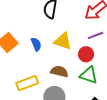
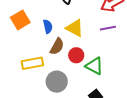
red circle: (86, 54) -> (76, 55), moved
brown semicircle: (59, 71) -> (57, 46), moved, turned 96

